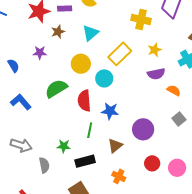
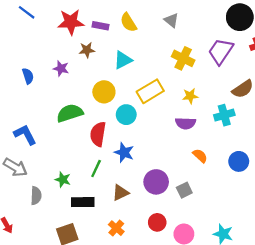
orange semicircle: (174, 90) -> (200, 156), moved
blue L-shape: (21, 102) -> (25, 135), moved
gray square: (179, 119) -> (184, 190), moved

